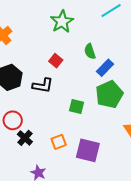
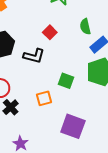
orange square: (59, 142) -> (44, 98), moved

